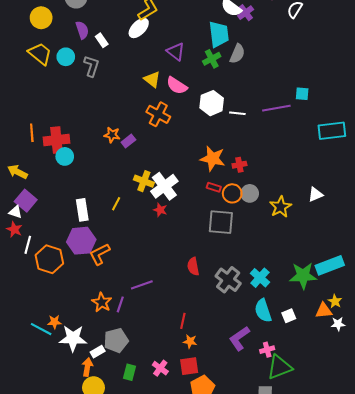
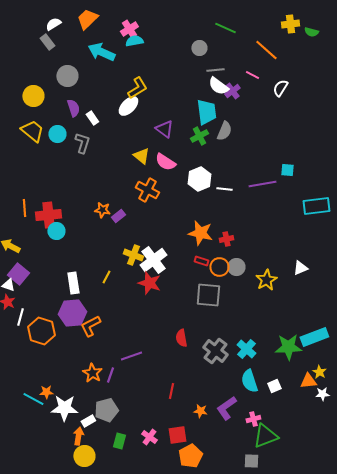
red star: (160, 210) -> (149, 283), size x1.6
orange star: (190, 341) -> (200, 411), moved

